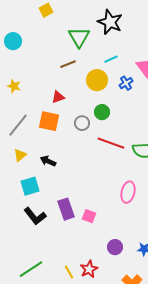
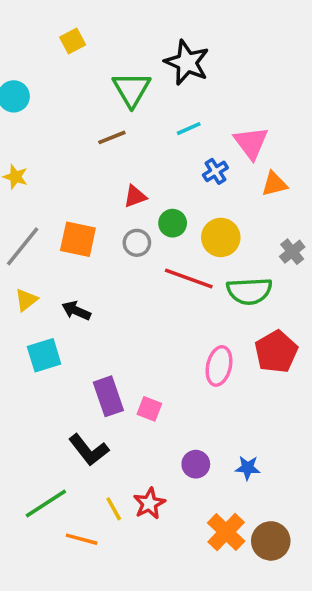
yellow circle: (97, 80) -> (221, 237), moved
red triangle: (58, 97) -> (135, 196), moved
black L-shape: (35, 216) -> (89, 450), moved

